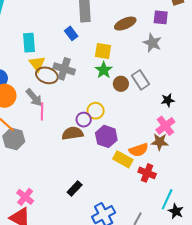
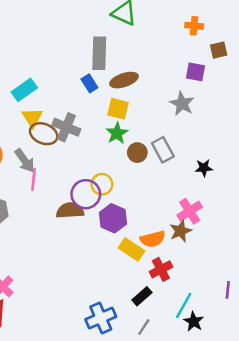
brown ellipse: (125, 24) -> (124, 80), moved
blue rectangle: (71, 33) -> (89, 83), moved
cyan rectangle: (29, 43) -> (24, 90), turned 54
black star: (168, 100) -> (204, 168), moved
purple circle: (84, 120) -> (86, 194), size x1.5
brown star: (160, 142) -> (181, 231), turned -30
red cross: (147, 173) -> (161, 269), turned 36
black rectangle: (75, 189) -> (142, 296), moved

